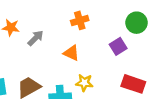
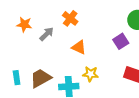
orange cross: (80, 20) -> (70, 18), moved, turned -35

